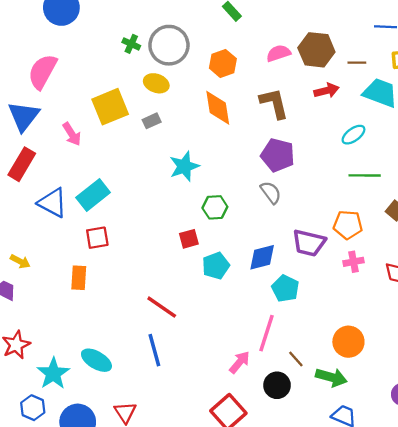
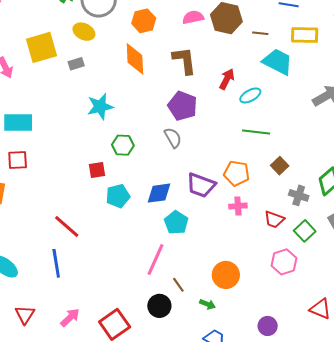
red arrow: (326, 91) -> (227, 79), moved, turned -55
cyan rectangle: (93, 195) -> (18, 123), turned 32
pink arrow: (240, 362) -> (70, 318), moved
green arrow: (331, 377) -> (207, 304), size x0.6

